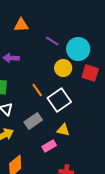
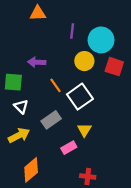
purple line: (52, 41) -> (72, 31), turned 64
purple arrow: (11, 58) -> (37, 62), moved
yellow triangle: (63, 130) -> (84, 130), turned 48

